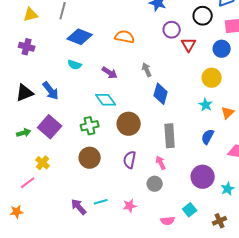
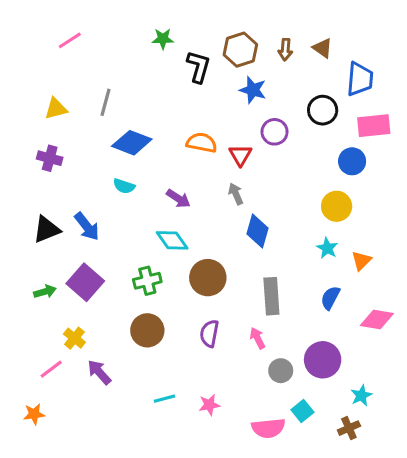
red triangle: (189, 45) -> (240, 155), moved
gray circle: (155, 184) -> (281, 371), moved
cyan star: (228, 189) -> (361, 395), moved
purple arrow: (79, 207) -> (99, 372), moved
pink semicircle: (168, 221) -> (268, 428), size x1.5

